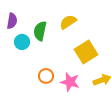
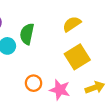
yellow semicircle: (68, 22) -> (72, 24), moved

